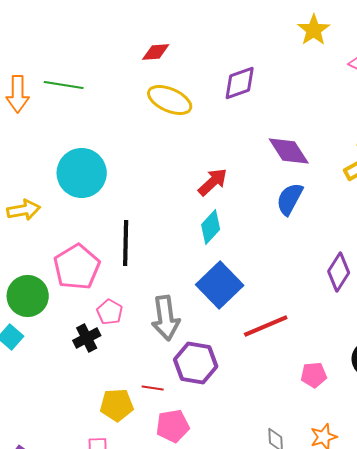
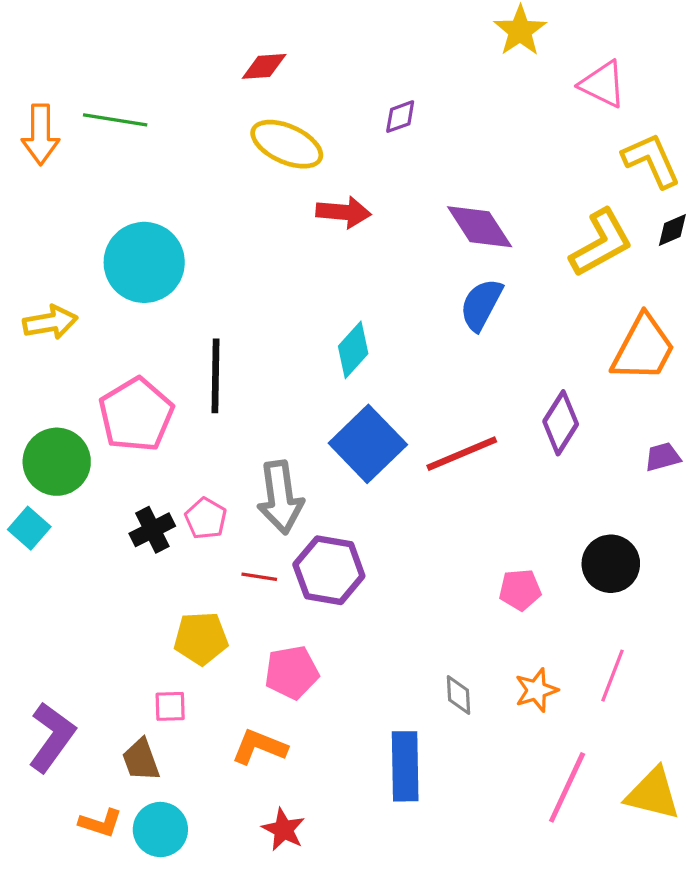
purple diamond: (240, 83) -> (400, 117), size x0.6
red arrow: (213, 182) -> (343, 212), moved, turned 48
pink pentagon: (110, 312) -> (206, 518), moved
red line: (266, 326) -> (462, 454), moved
red line: (153, 388) -> (259, 577), moved

